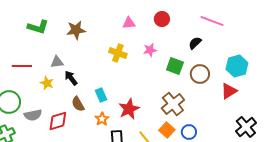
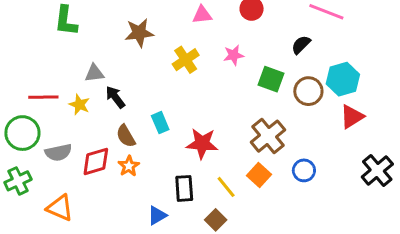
green L-shape: (38, 27) -> (66, 21), turned 80
brown star: (76, 30) -> (139, 33), moved
yellow cross: (118, 53) -> (186, 60), turned 36
red line: (22, 66) -> (43, 97), moved
cyan hexagon: (237, 66) -> (343, 79), moved
red star: (129, 109) -> (202, 144), turned 30
orange star: (102, 119) -> (129, 166), moved
blue circle: (189, 132) -> (304, 170), moved

